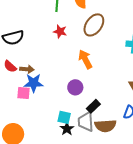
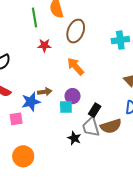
brown arrow: (27, 69) -> (45, 92), moved
pink square: (23, 93) -> (16, 119), moved
cyan square: (64, 117) -> (66, 107), moved

